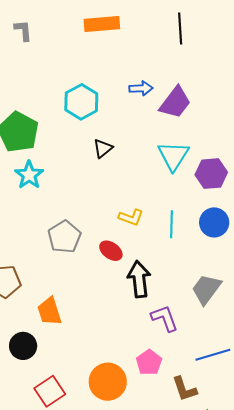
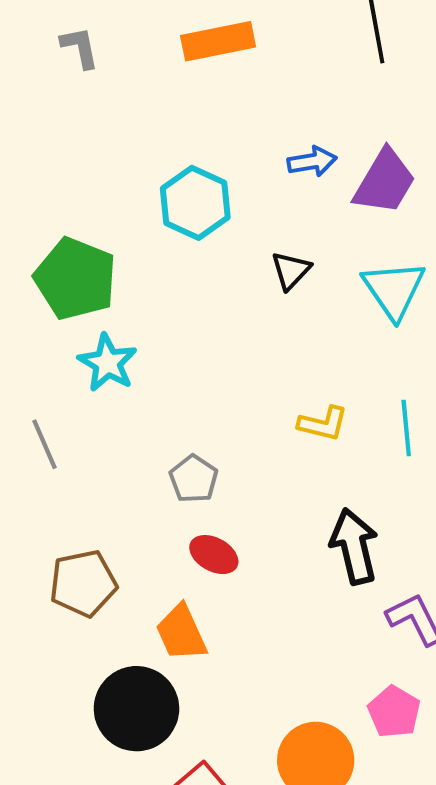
gray L-shape: (23, 31) -> (80, 47), moved
black triangle: (103, 148) -> (291, 270), moved
gray pentagon: (64, 237) -> (194, 479), size x0.7
red ellipse: (111, 251) -> (214, 555), moved
black circle: (23, 346) -> (136, 709), size x1.5

